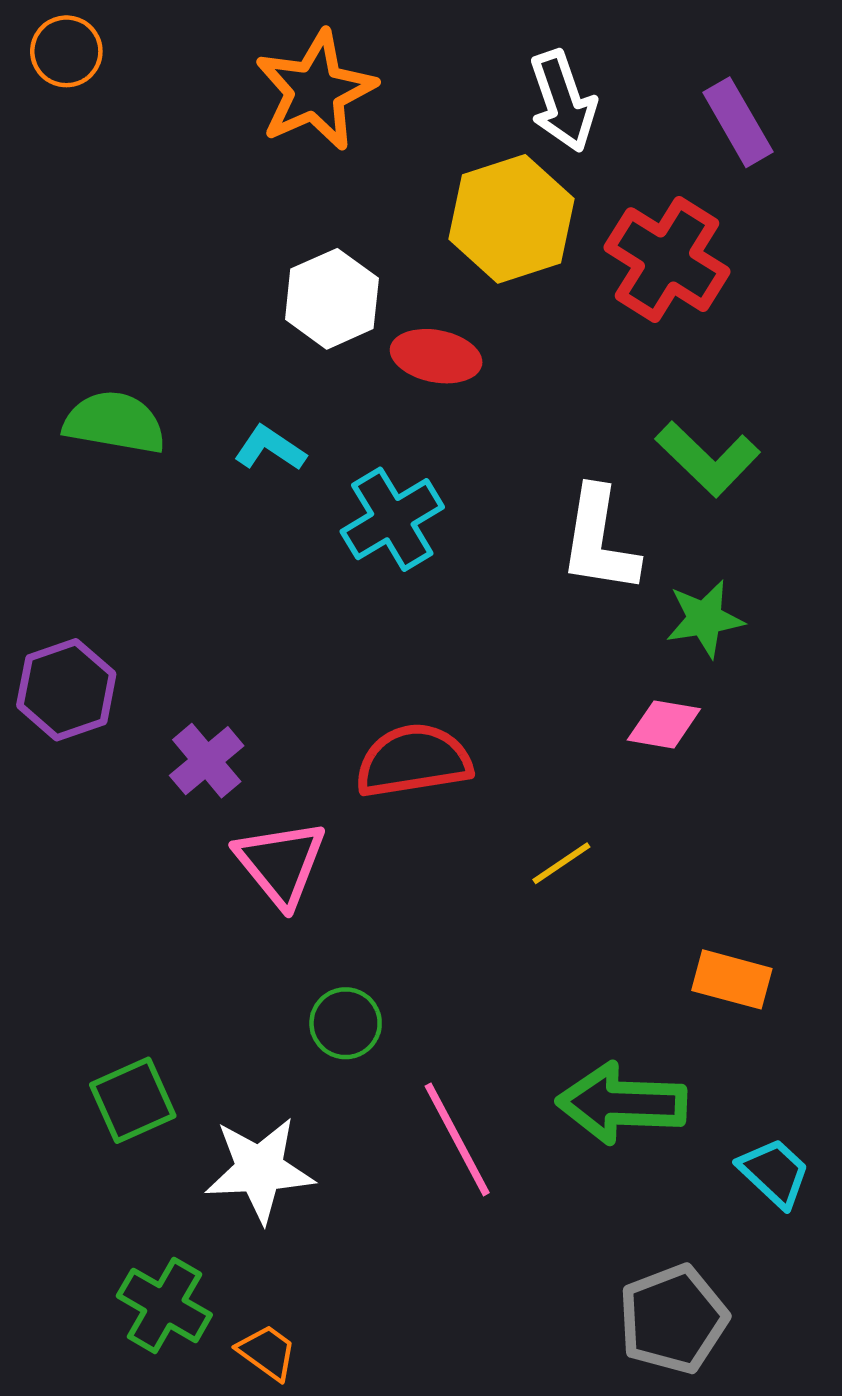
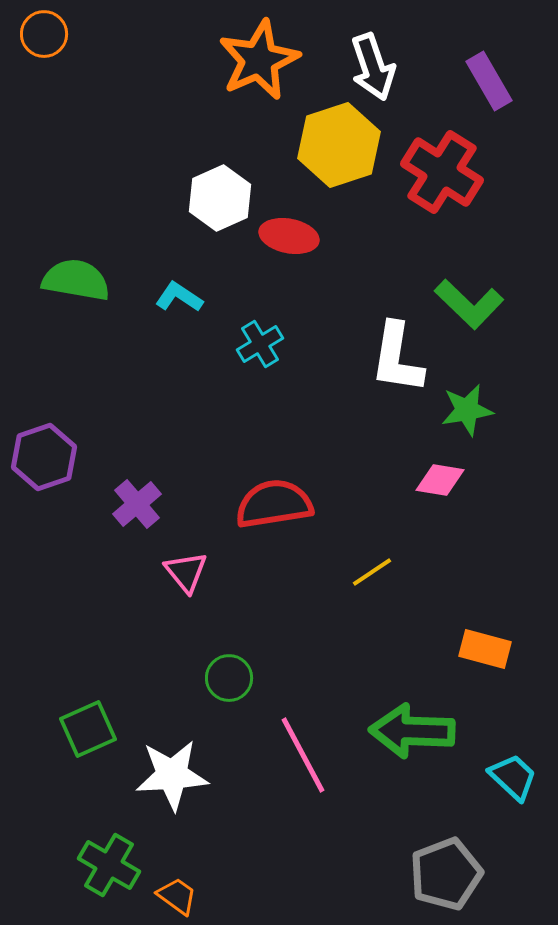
orange star: (315, 91) -> (259, 60), moved
cyan cross: (392, 519) -> (260, 344), size x0.7
pink triangle: (281, 863) -> (186, 572), size x0.7

